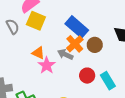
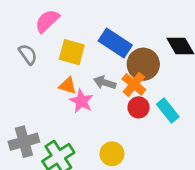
yellow square: (36, 21) -> (72, 52), moved
orange cross: (75, 44) -> (134, 84), moved
brown circle: (95, 45) -> (143, 64), size x1.5

